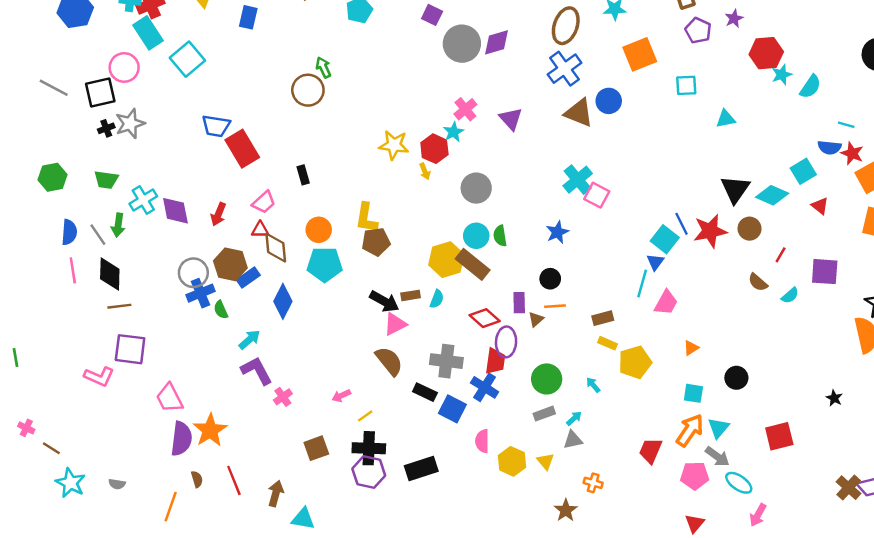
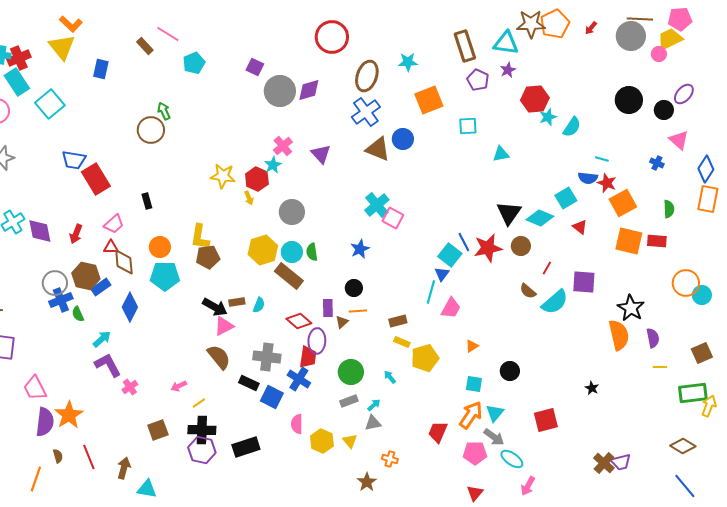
yellow hexagon: (446, 260) -> (263, 250), moved
cyan semicircle: (790, 295) -> (555, 302), size x1.8

